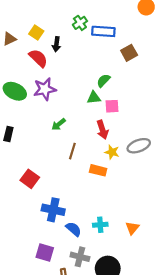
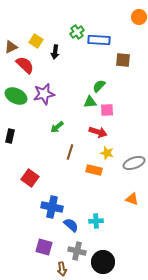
brown square: (129, 53) -> (123, 60), turned 35
red semicircle: (38, 58) -> (25, 65), moved
red arrow: (102, 130) -> (98, 132), turned -54
gray ellipse: (139, 146) -> (134, 163), moved
orange triangle: (132, 228) -> (132, 199), moved, turned -48

